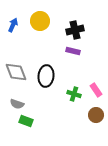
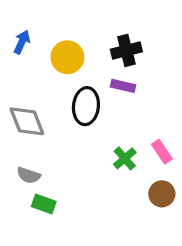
yellow circle: (40, 21) -> (67, 57), moved
black ellipse: (46, 76) -> (86, 106), moved
green cross: (74, 94) -> (125, 158), turned 32

